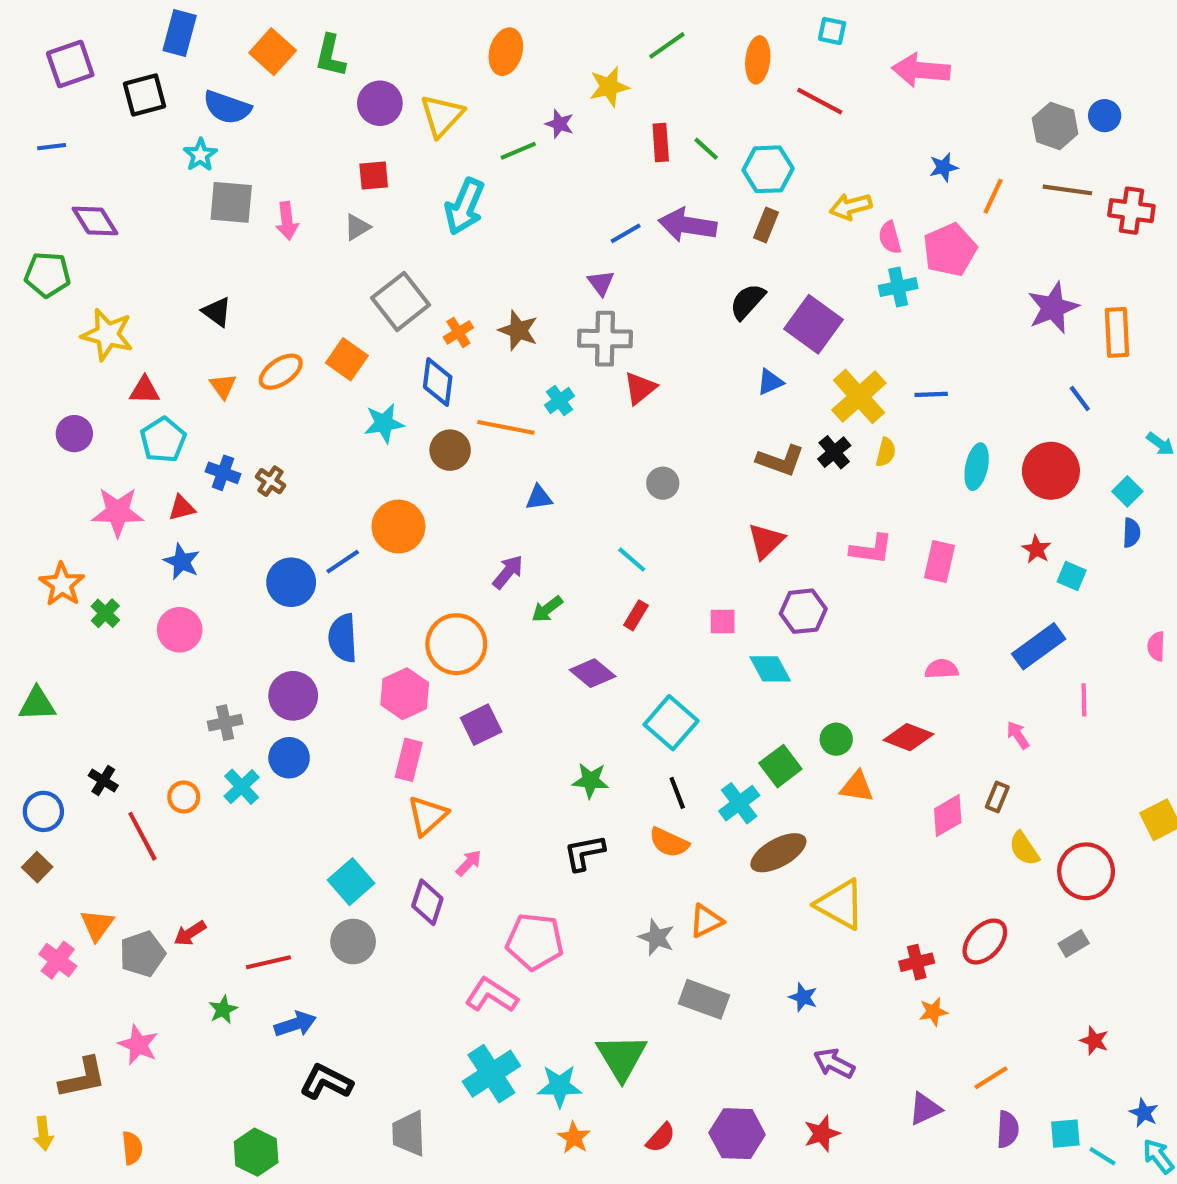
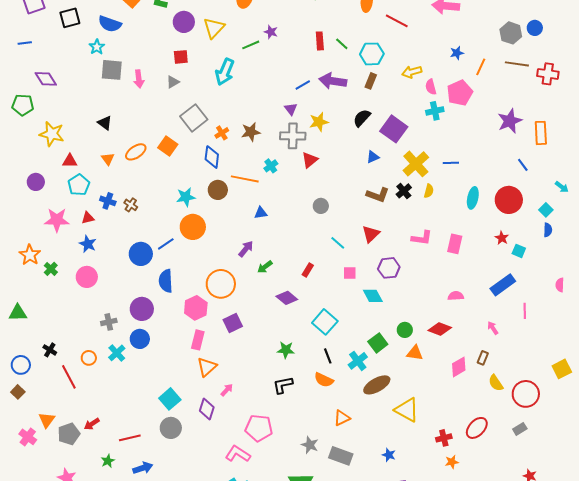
yellow star: (609, 87) -> (319, 122), moved
brown star: (518, 330) -> (251, 132), turned -30
cyan star: (384, 423) -> (186, 197), moved
cyan line: (632, 560) -> (338, 243), moved
gray star: (657, 937) -> (310, 445), moved

